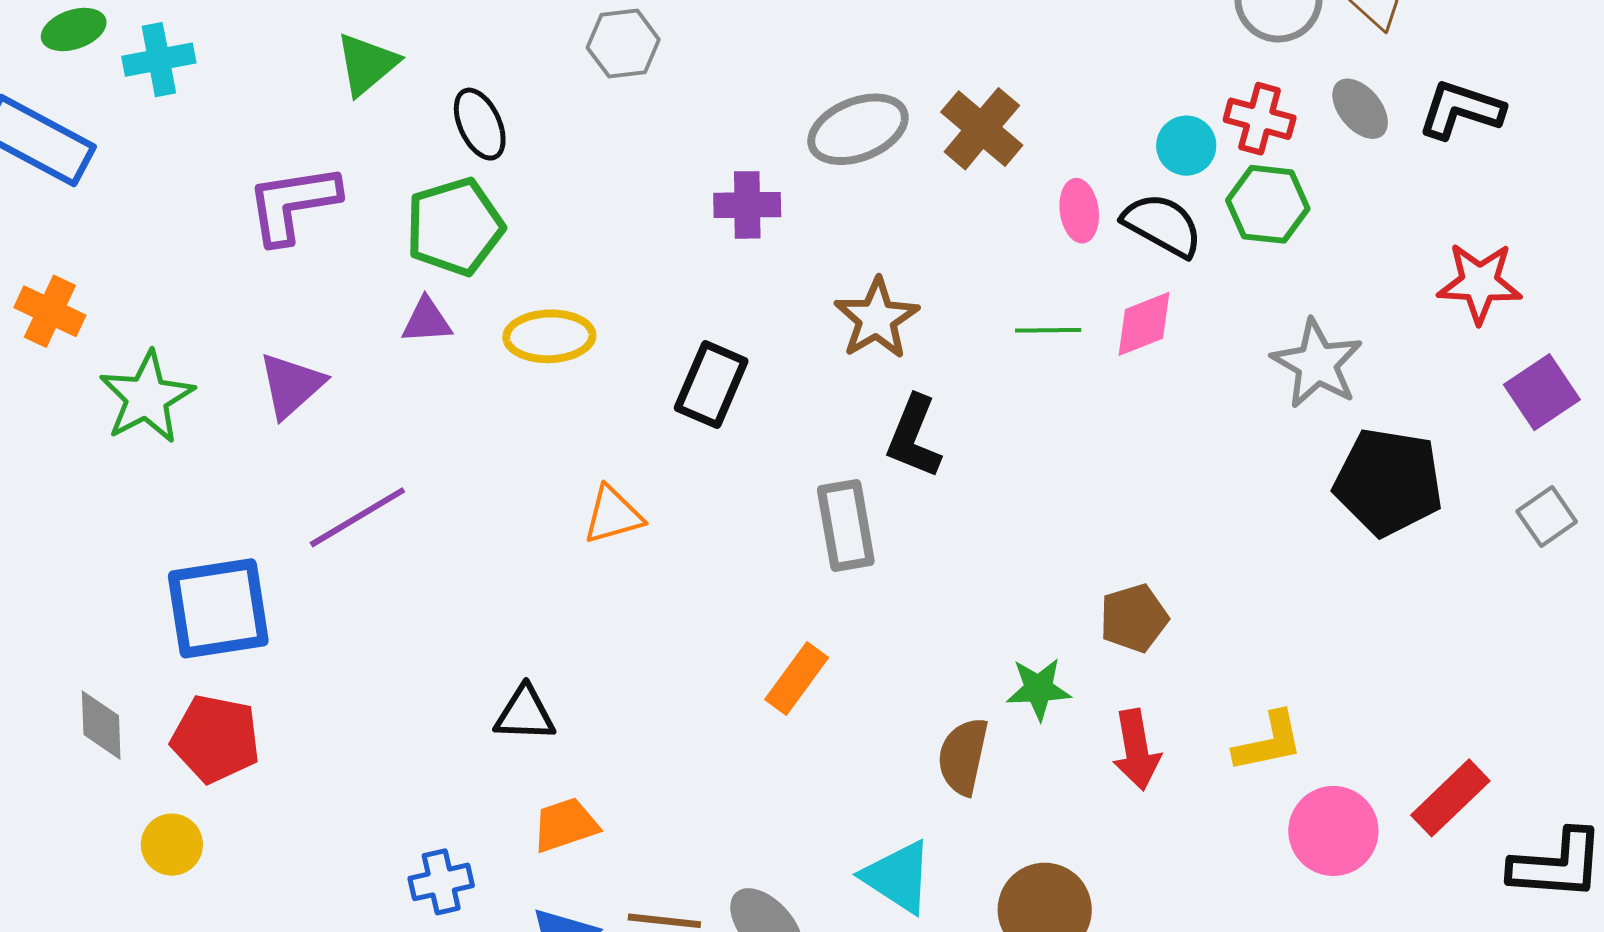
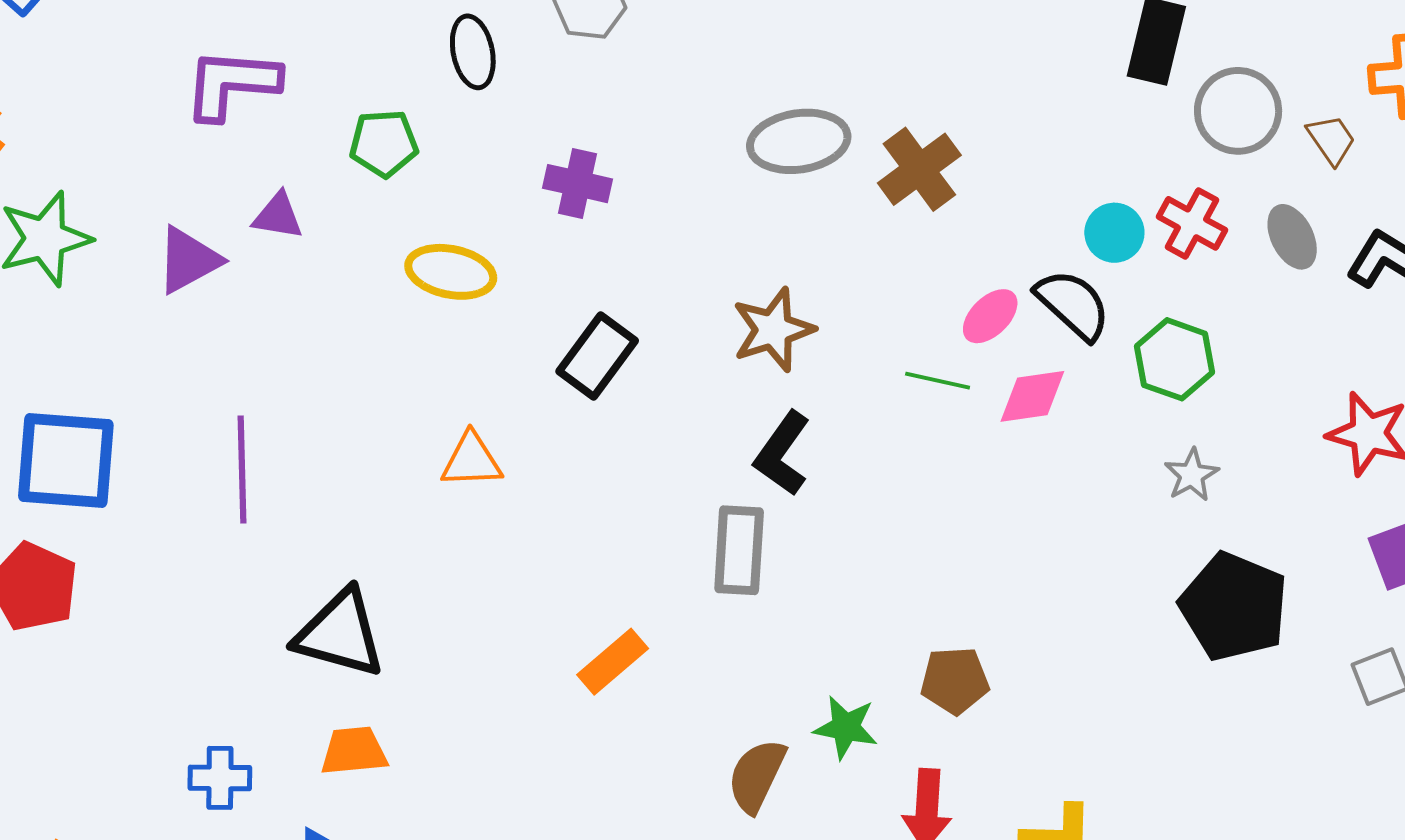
black ellipse: (480, 124) -> (473, 52), moved
green hexagon: (1268, 204) -> (1174, 359), moved
purple cross: (747, 205) -> (578, 184), moved
pink ellipse: (1079, 211) -> (990, 316), moved, turned 40
green pentagon: (455, 227) -> (384, 143), size x0.7
purple triangle: (427, 321) -> (278, 216), moved
gray star: (1317, 364) -> (1191, 475), size x0.6
purple line: (357, 517) -> (242, 469), moved, turned -74
gray rectangle: (846, 526) -> (739, 550), moved
black triangle: (525, 714) -> (340, 634), size x1.5

